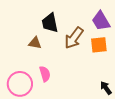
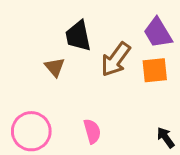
brown triangle: (35, 43) -> (55, 67), turned 40
pink semicircle: (45, 74) -> (92, 131), moved

